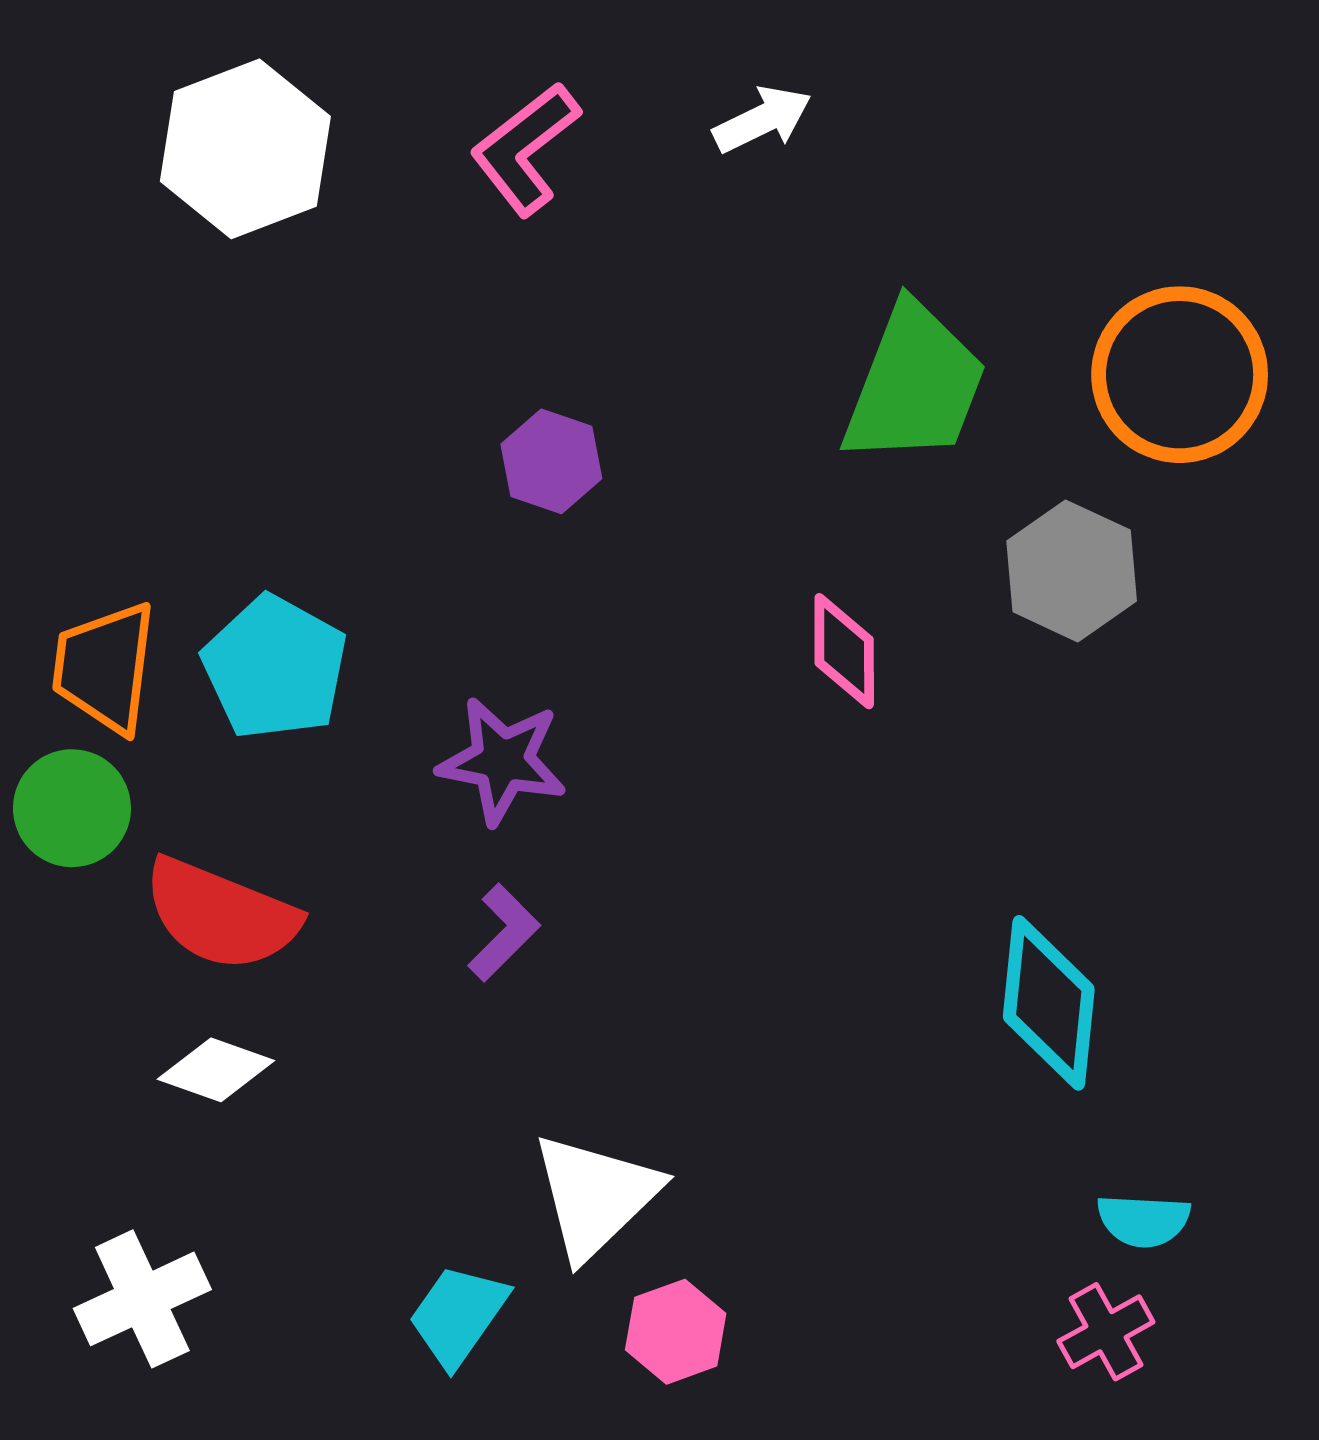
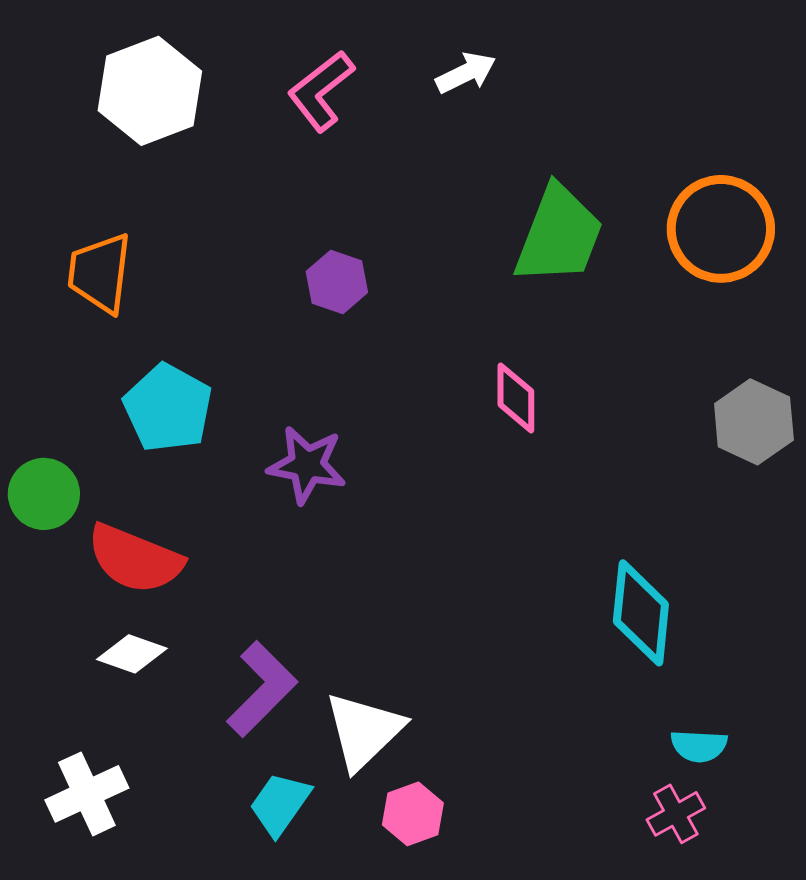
gray hexagon: (1072, 571) -> (754, 422), moved
orange trapezoid: (105, 667) -> (100, 273), moved
purple L-shape: (504, 933) -> (262, 689), moved, size x1.6

